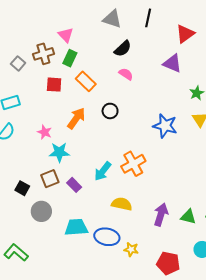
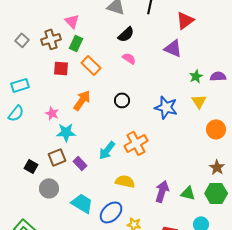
gray square: (18, 63) -> (22, 40), moved
black circle: (110, 111) -> (122, 100), moved
cyan trapezoid: (76, 227) -> (82, 203), turned 35
blue ellipse: (107, 237) -> (111, 212), turned -55

